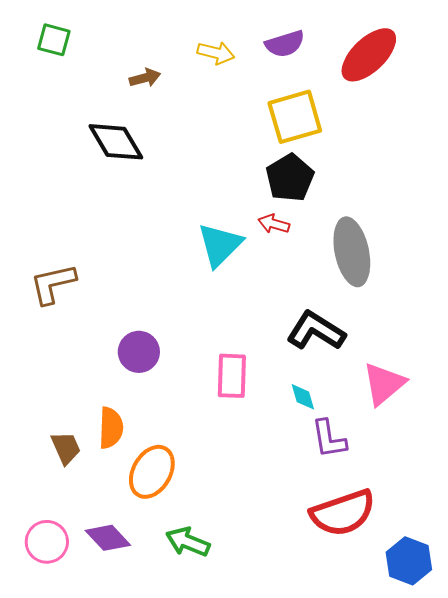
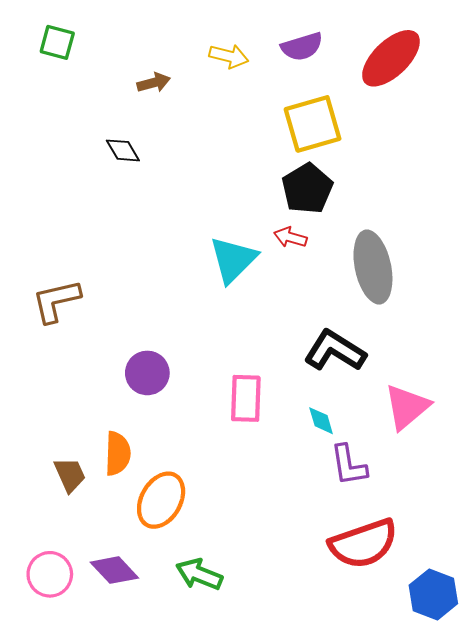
black diamond: (116, 142) -> (123, 150), size x0.6

